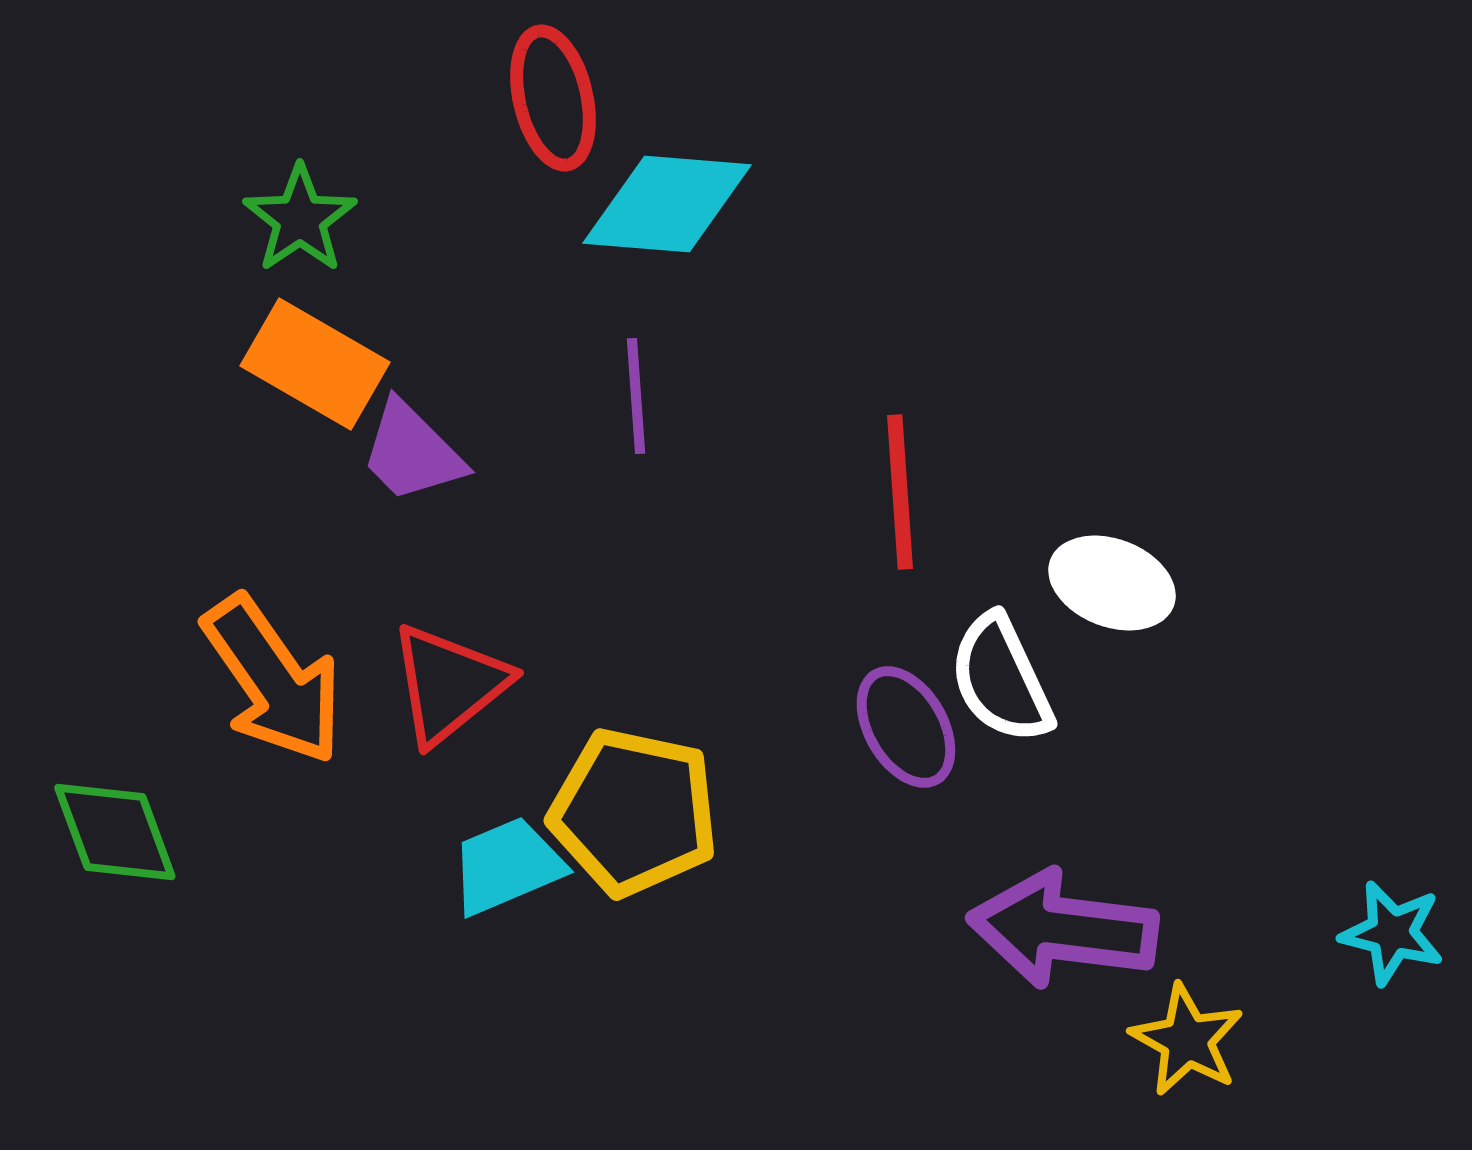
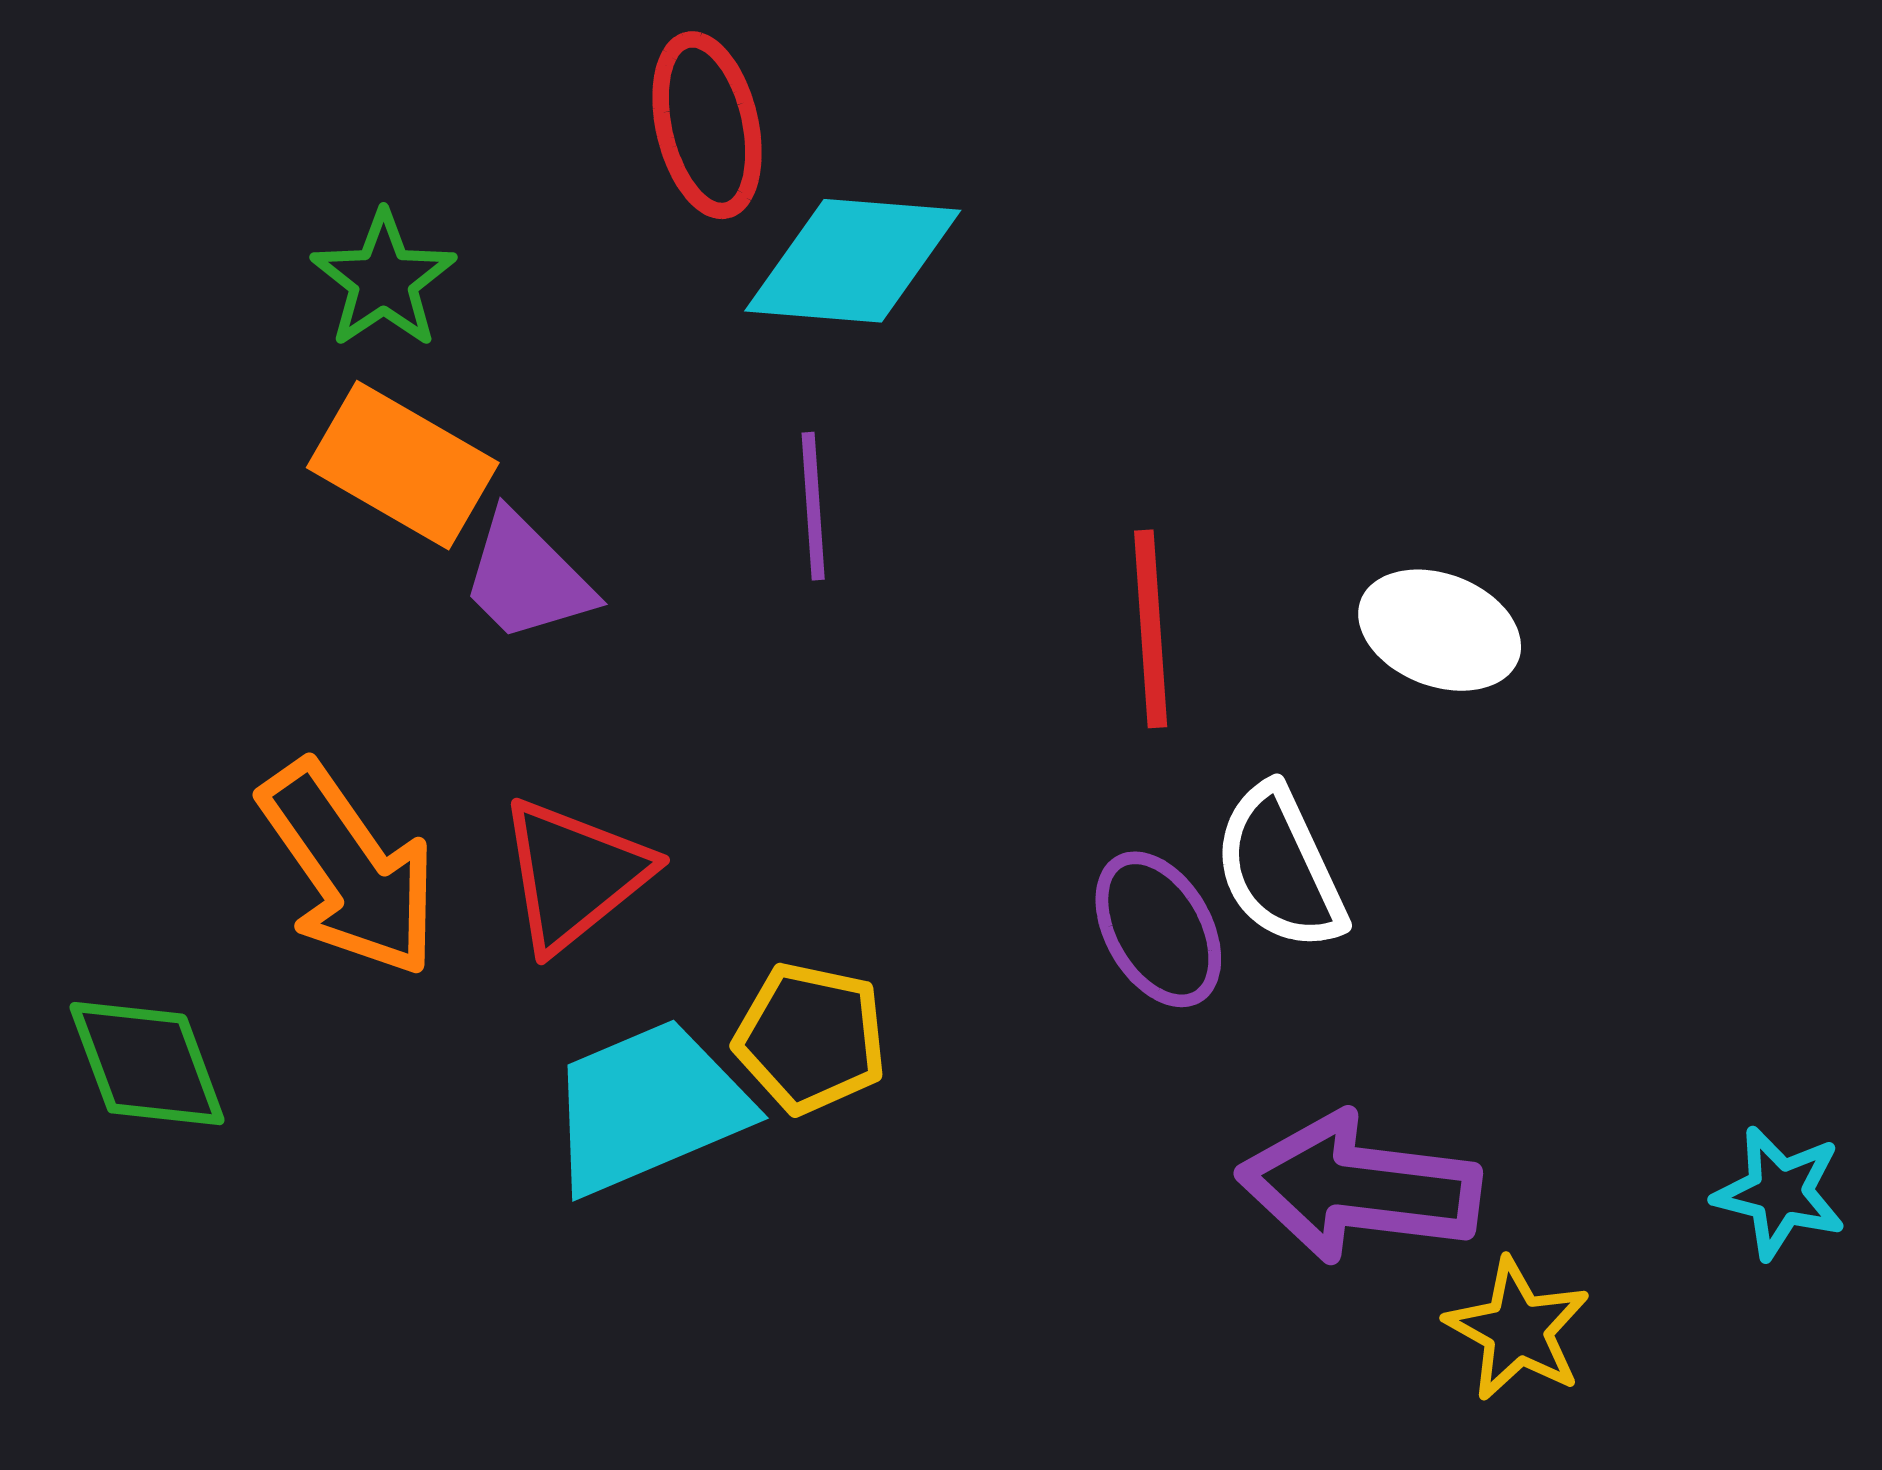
white ellipse: (1112, 583) -> (1440, 630), moved
yellow pentagon: (634, 812) -> (811, 1038), size x0.7
cyan trapezoid: (507, 866) -> (648, 1107), size x1.4

